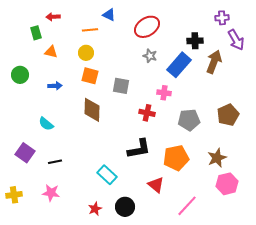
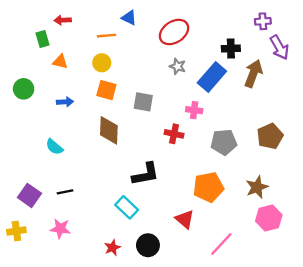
black L-shape: (139, 149) -> (146, 174), moved
purple square: (25, 153) -> (29, 195), moved

